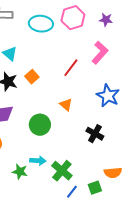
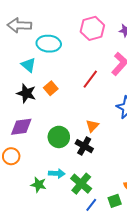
cyan ellipse: (41, 24) -> (49, 44), moved
orange triangle: (66, 105) -> (92, 126), moved, turned 32
black cross: (95, 134) -> (84, 146), moved

